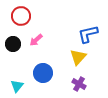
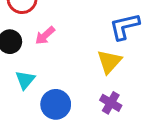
blue circle: (43, 73) -> (56, 104), moved
cyan triangle: (17, 86) -> (25, 80), moved

